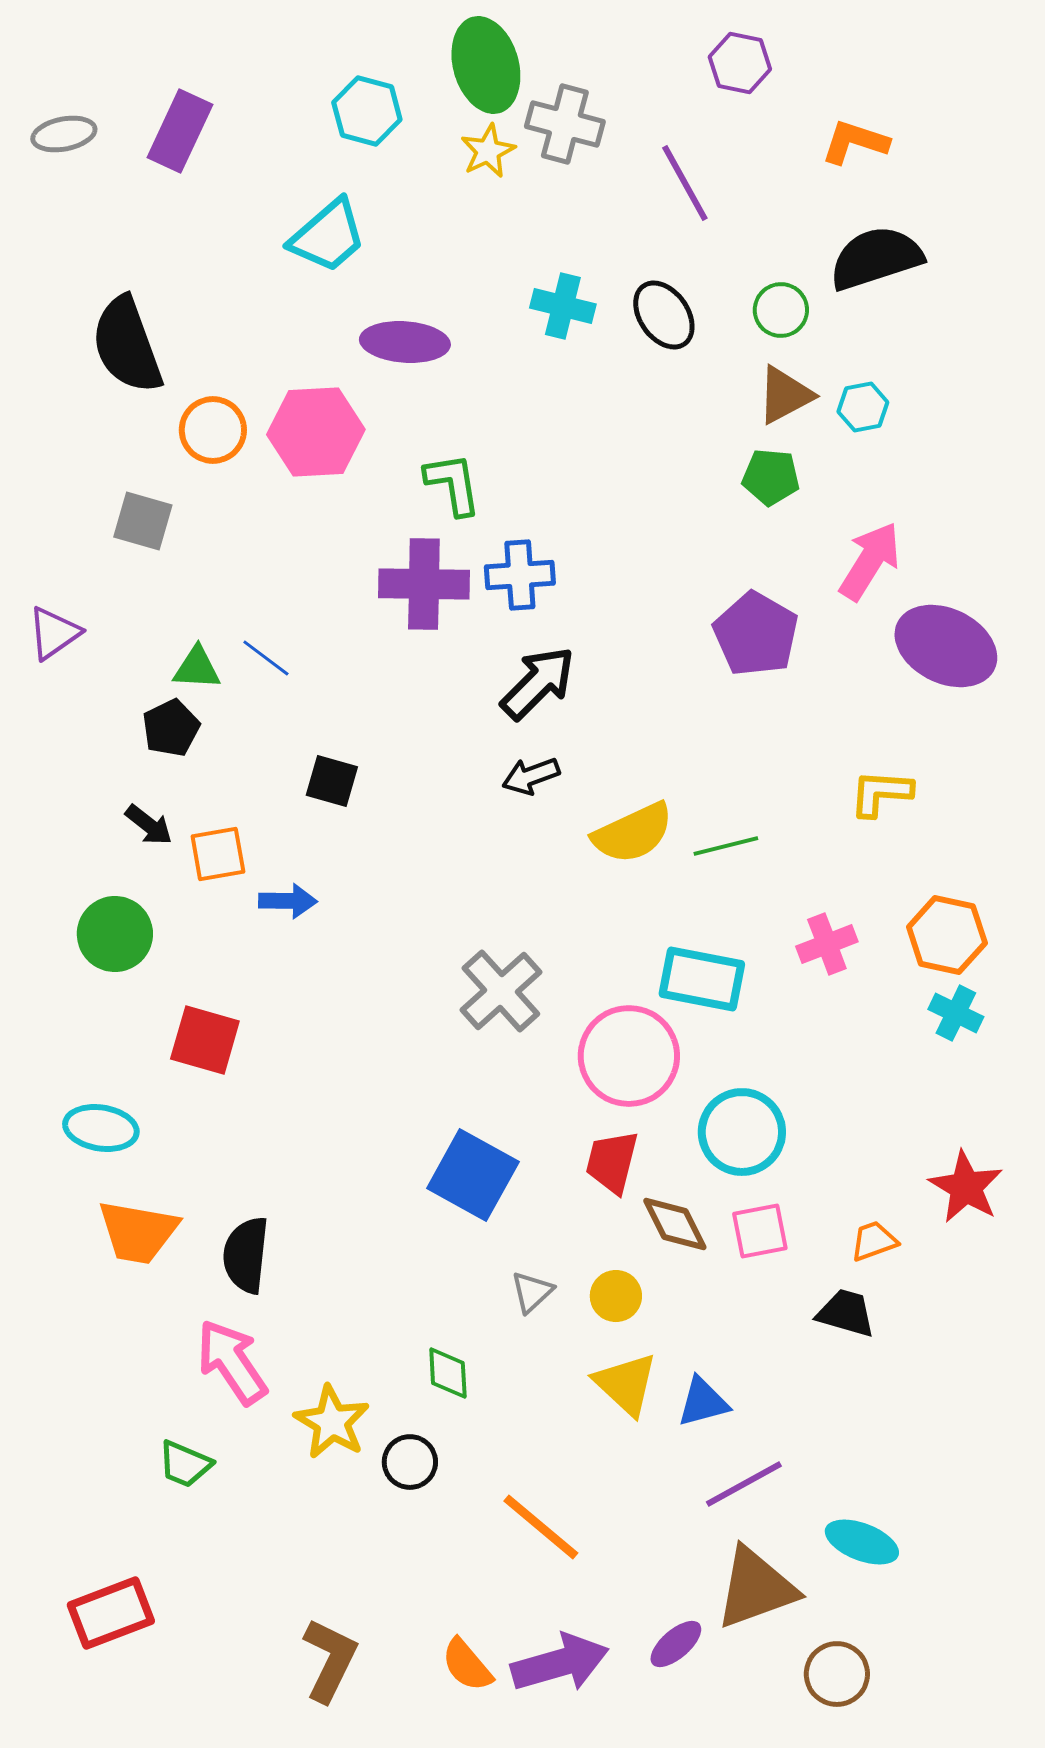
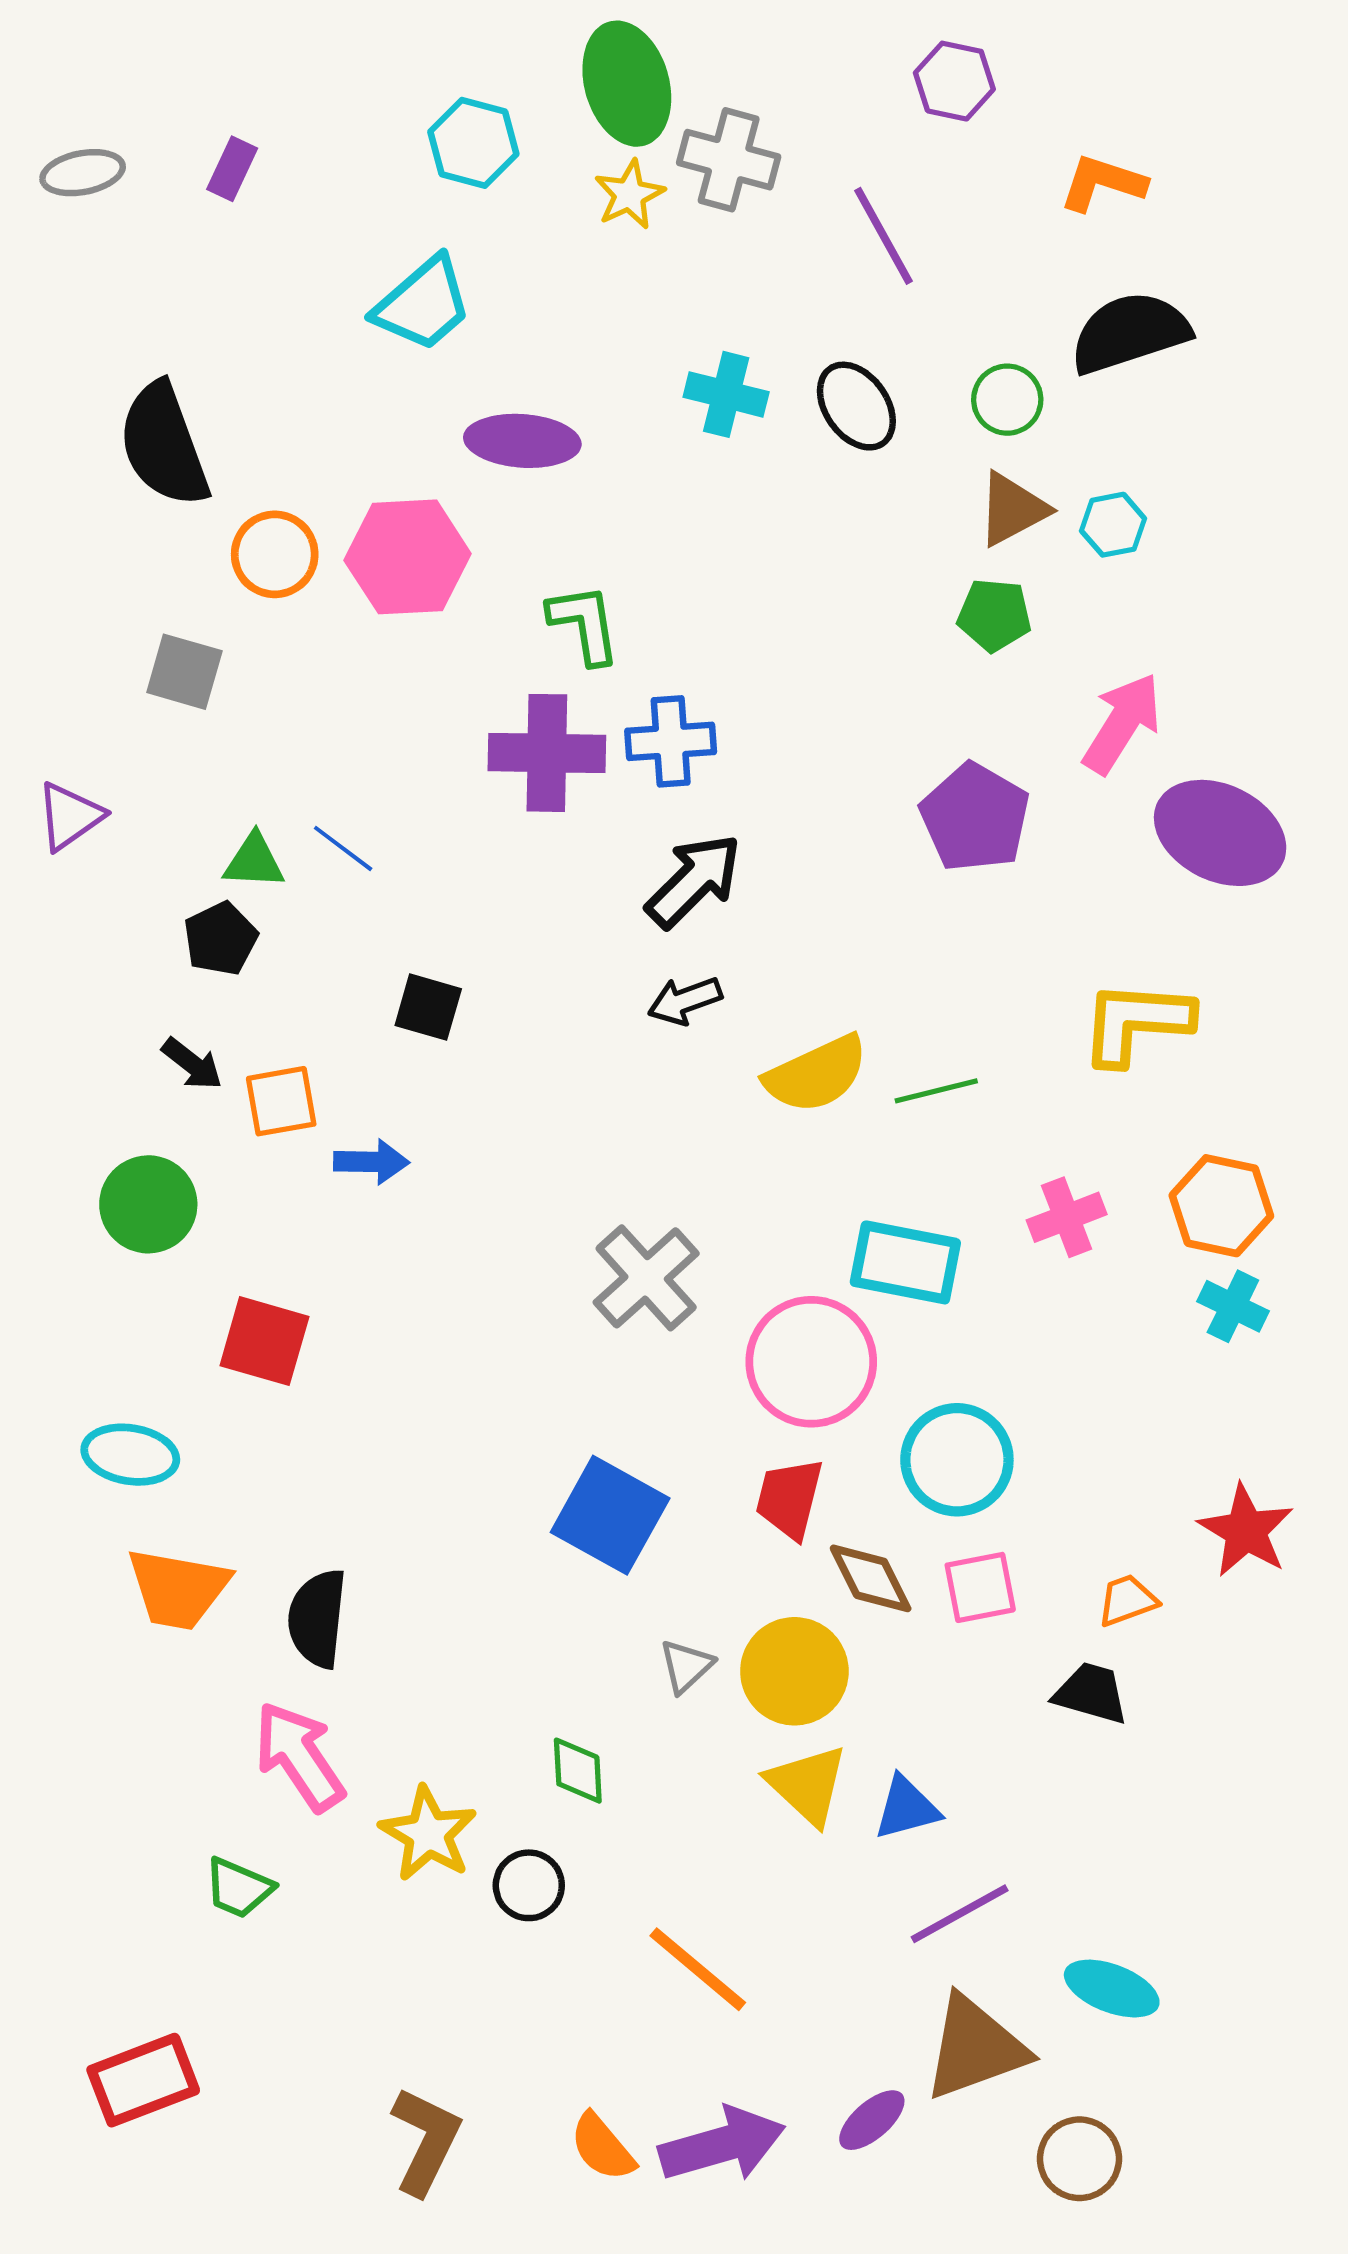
purple rectangle: (180, 131) -> (232, 169), size x0.6
yellow L-shape: (881, 793) -> (1136, 1023), size x1.4
yellow circle: (616, 1296) -> (794, 1671), size x1.6

